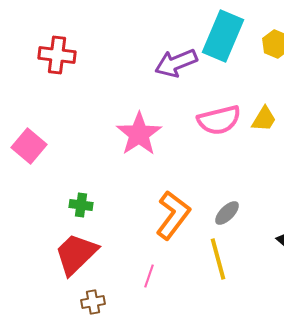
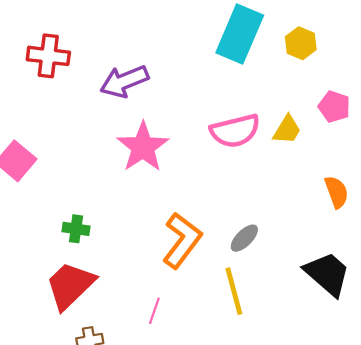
purple arrow: (176, 63) -> (124, 81), moved

